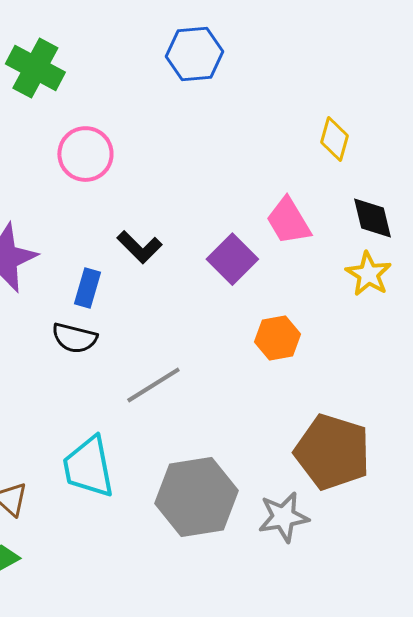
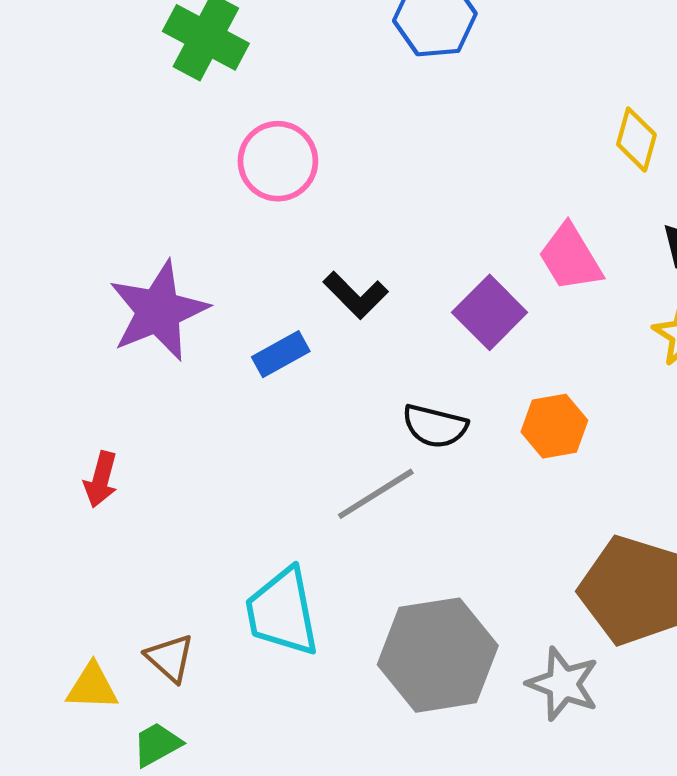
blue rectangle: (87, 288) -> (281, 354), turned 45
black semicircle: (74, 338) -> (435, 426), moved
gray star: (283, 517) -> (563, 684), turned 30

